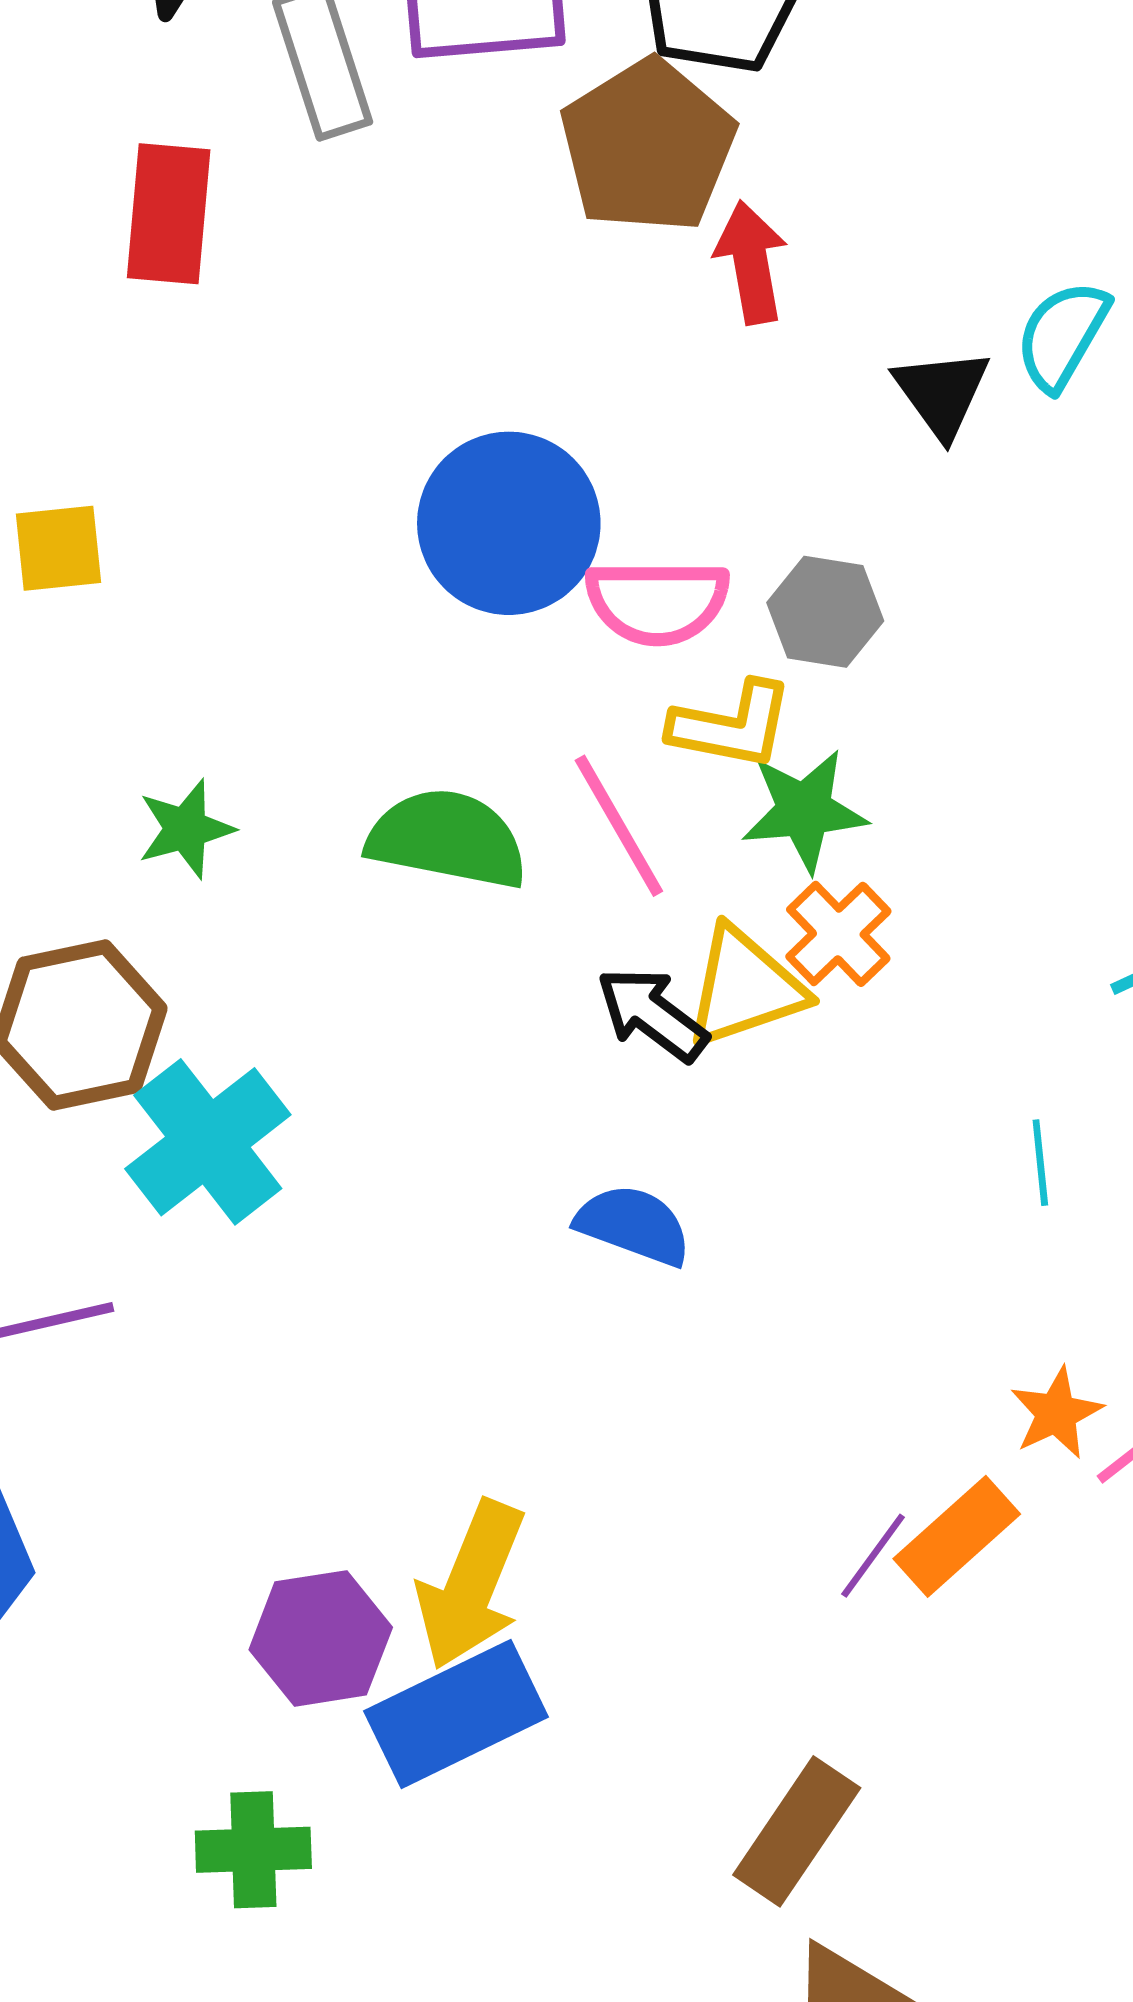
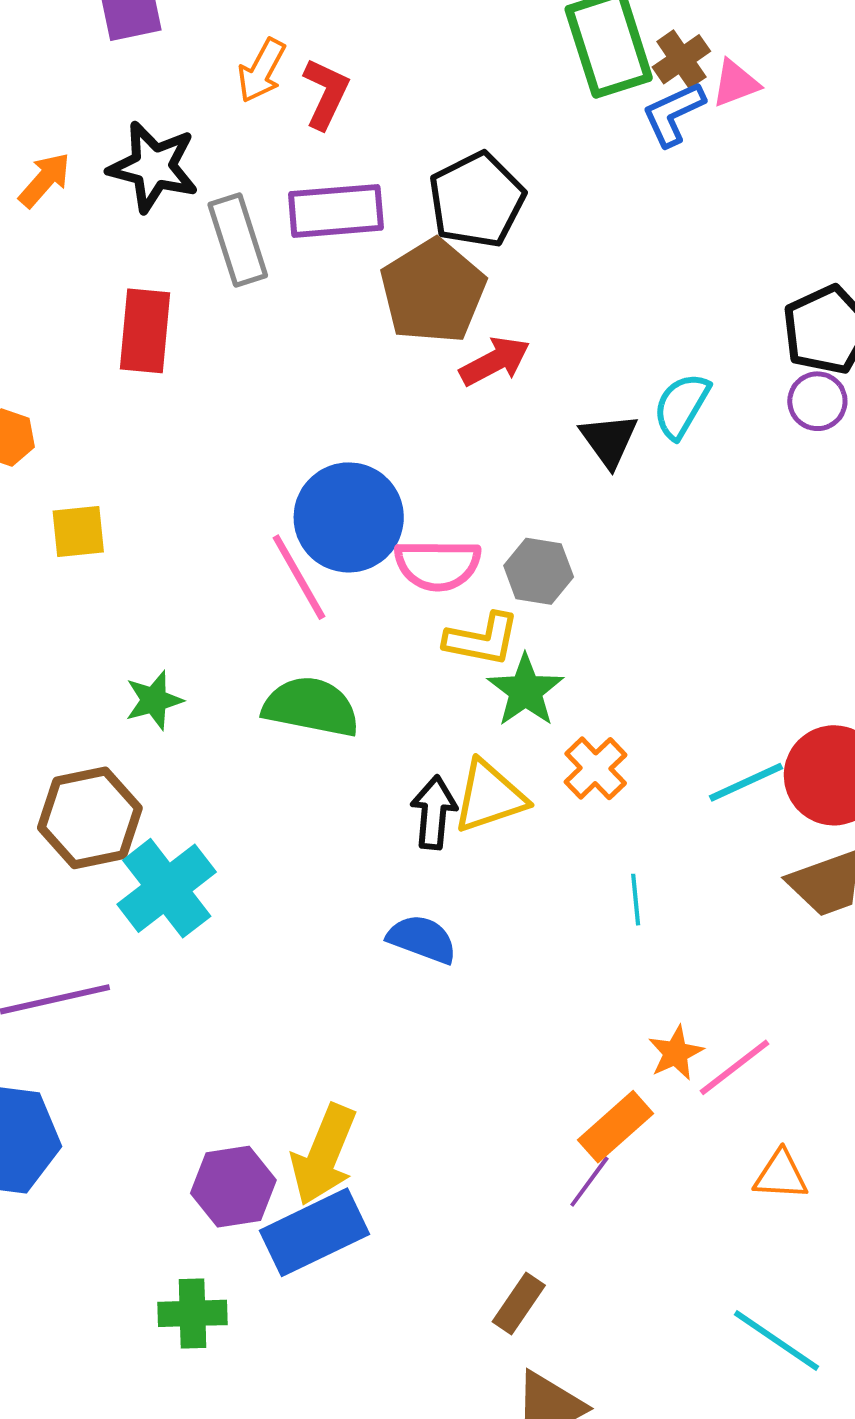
red arrow: (751, 262) -> (495, 361), turned 72
green star: (804, 810) -> (525, 691), turned -30
pink line: (619, 826) -> (299, 577), moved
orange cross: (838, 934) -> (596, 768), moved
black arrow: (652, 1014) -> (434, 813), turned 58
cyan line: (1040, 1163) -> (636, 900), moved
purple line: (873, 1556) -> (589, 1182), moved
brown rectangle: (797, 1831) -> (519, 1304), size x0.7

